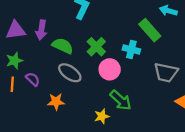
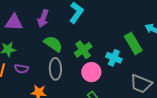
purple arrow: (41, 30) -> (43, 18), moved
gray ellipse: (70, 73) -> (55, 69), turned 45
purple semicircle: (33, 79) -> (21, 69), turned 136

